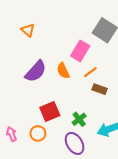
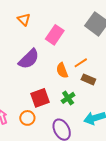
pink rectangle: (80, 51) -> (55, 35), moved
orange semicircle: (63, 71) -> (62, 70), moved
green cross: (79, 119) -> (68, 98), moved

